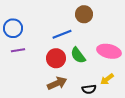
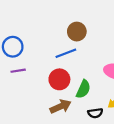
brown circle: (84, 14) -> (77, 32), moved
green semicircle: (78, 55) -> (83, 89), moved, turned -120

